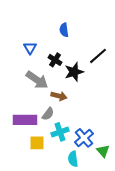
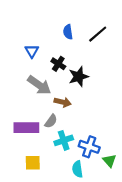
black line: (98, 56) -> (98, 34), moved
blue cross: (84, 138) -> (89, 147), turned -30
yellow square: (37, 143) -> (33, 163), moved

